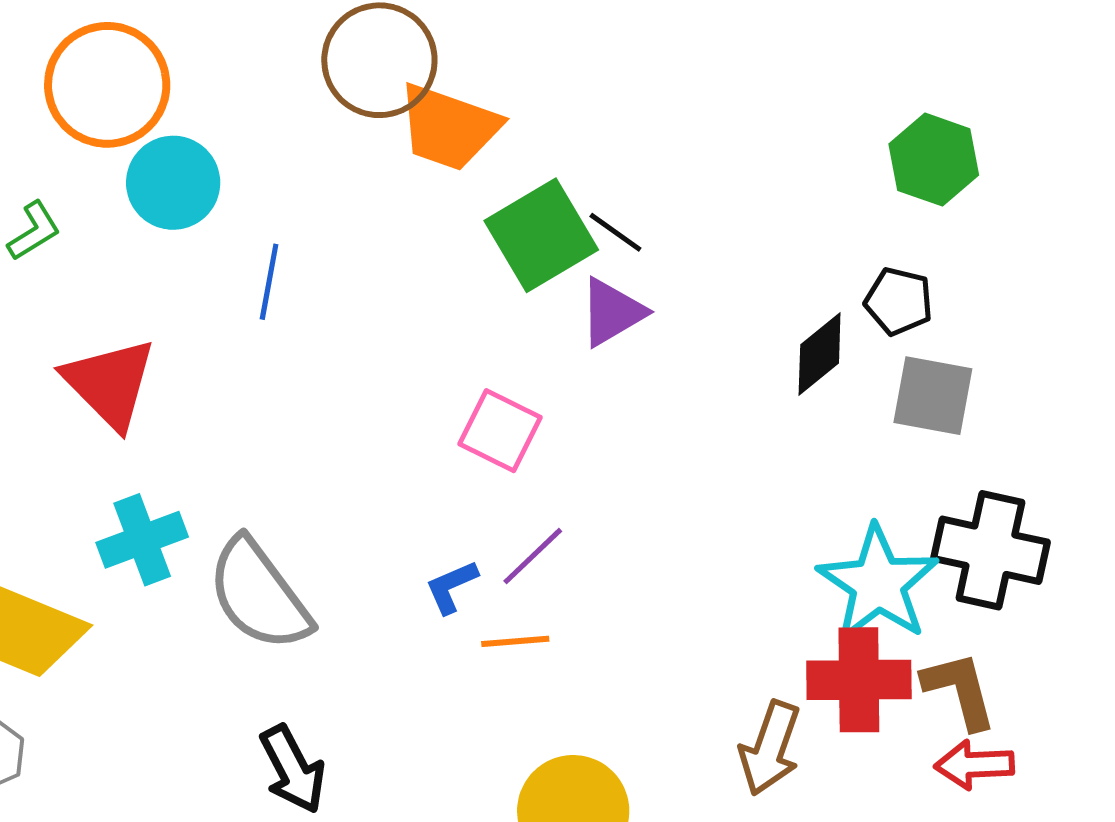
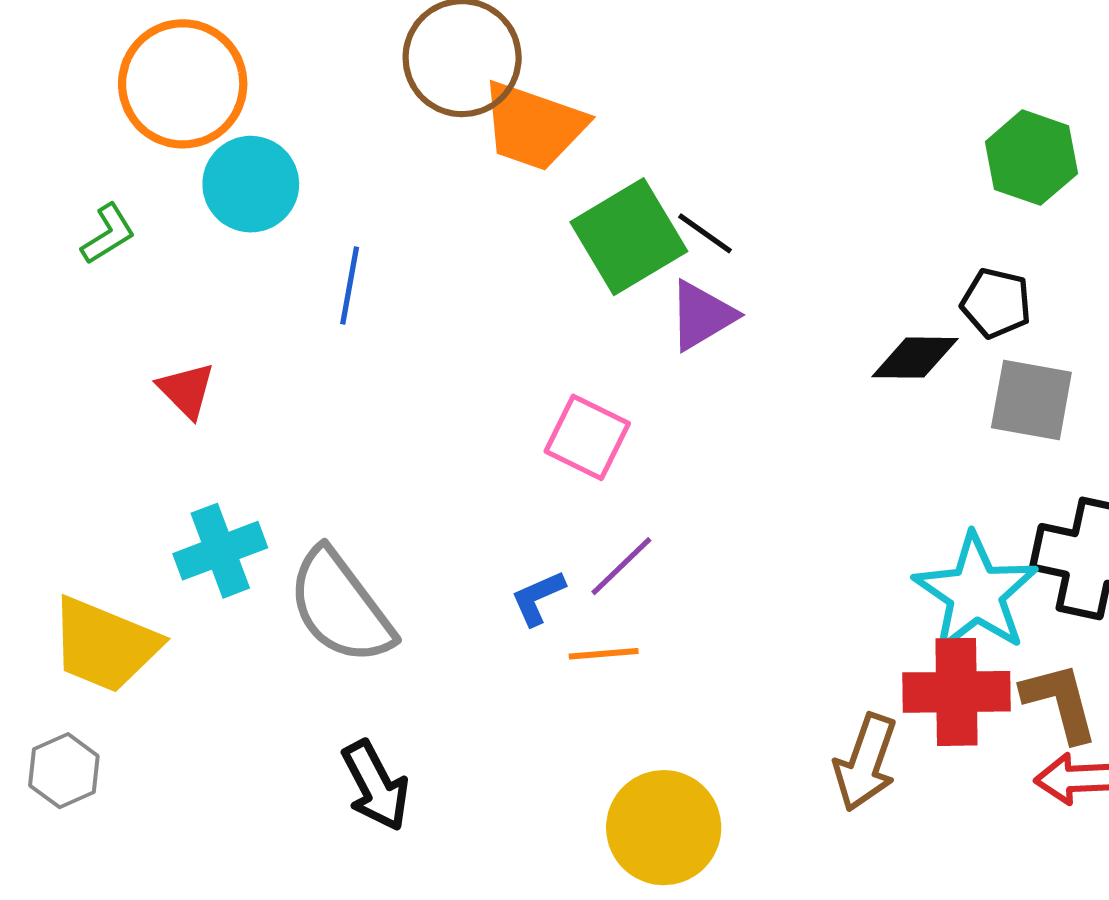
black diamond: (820, 354) -> (915, 358), turned 40
red triangle: (110, 383) -> (186, 390), size x0.6

